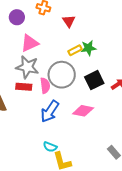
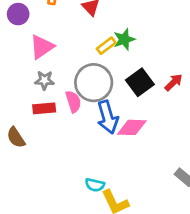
gray star: (27, 67) -> (44, 80), size x0.6
blue arrow: (50, 111) -> (108, 117), moved, turned -40

